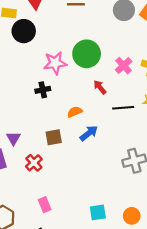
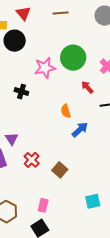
black cross: (43, 90) -> (21, 92), moved, turned 32
orange semicircle: (75, 112) -> (66, 111), turned -80
brown square: (54, 137) -> (60, 170), moved, turned -35
pink rectangle: (45, 205) -> (43, 205), moved, turned 40

